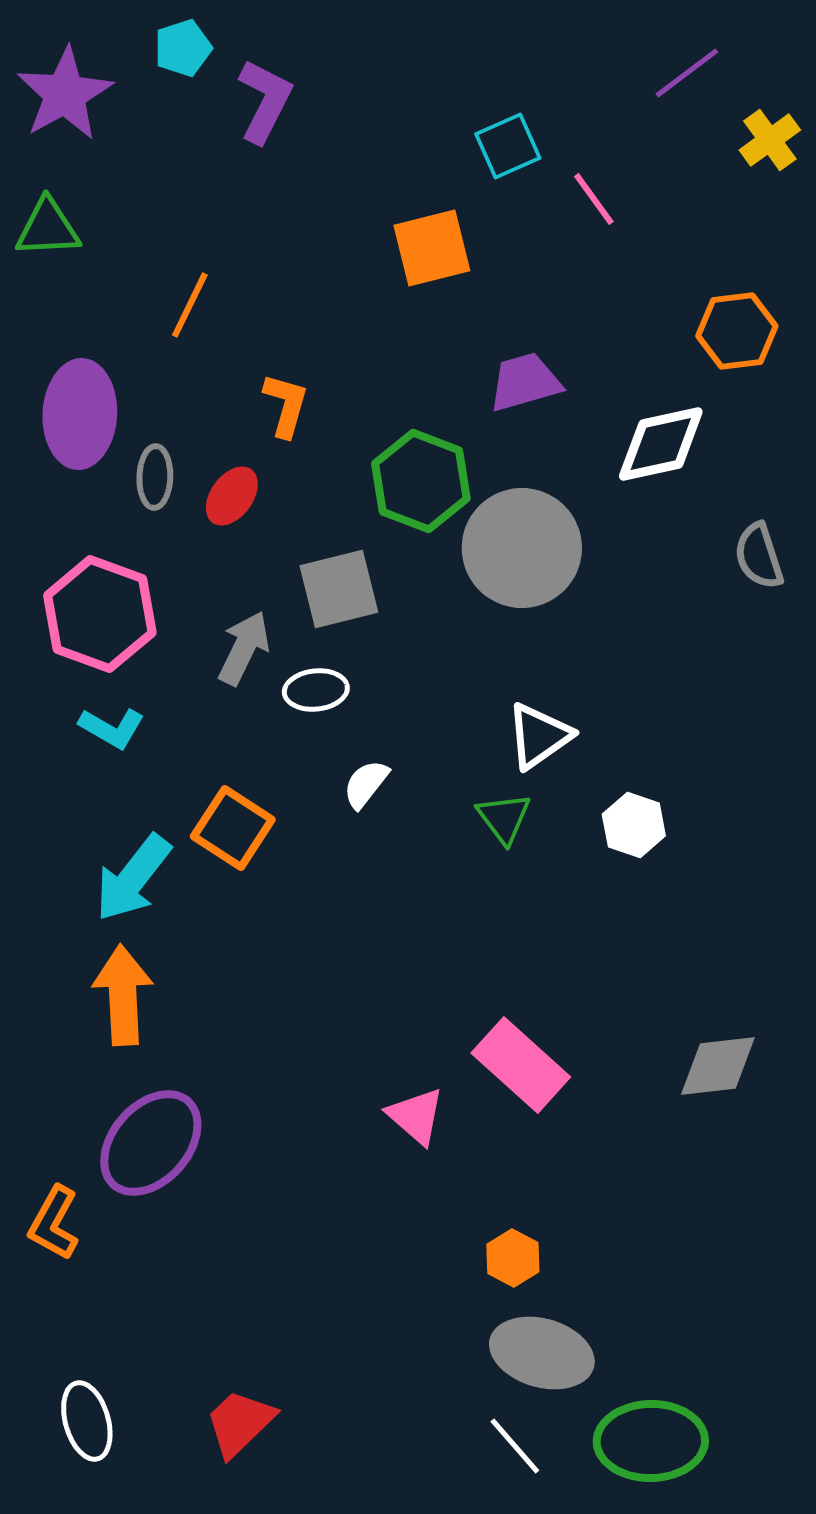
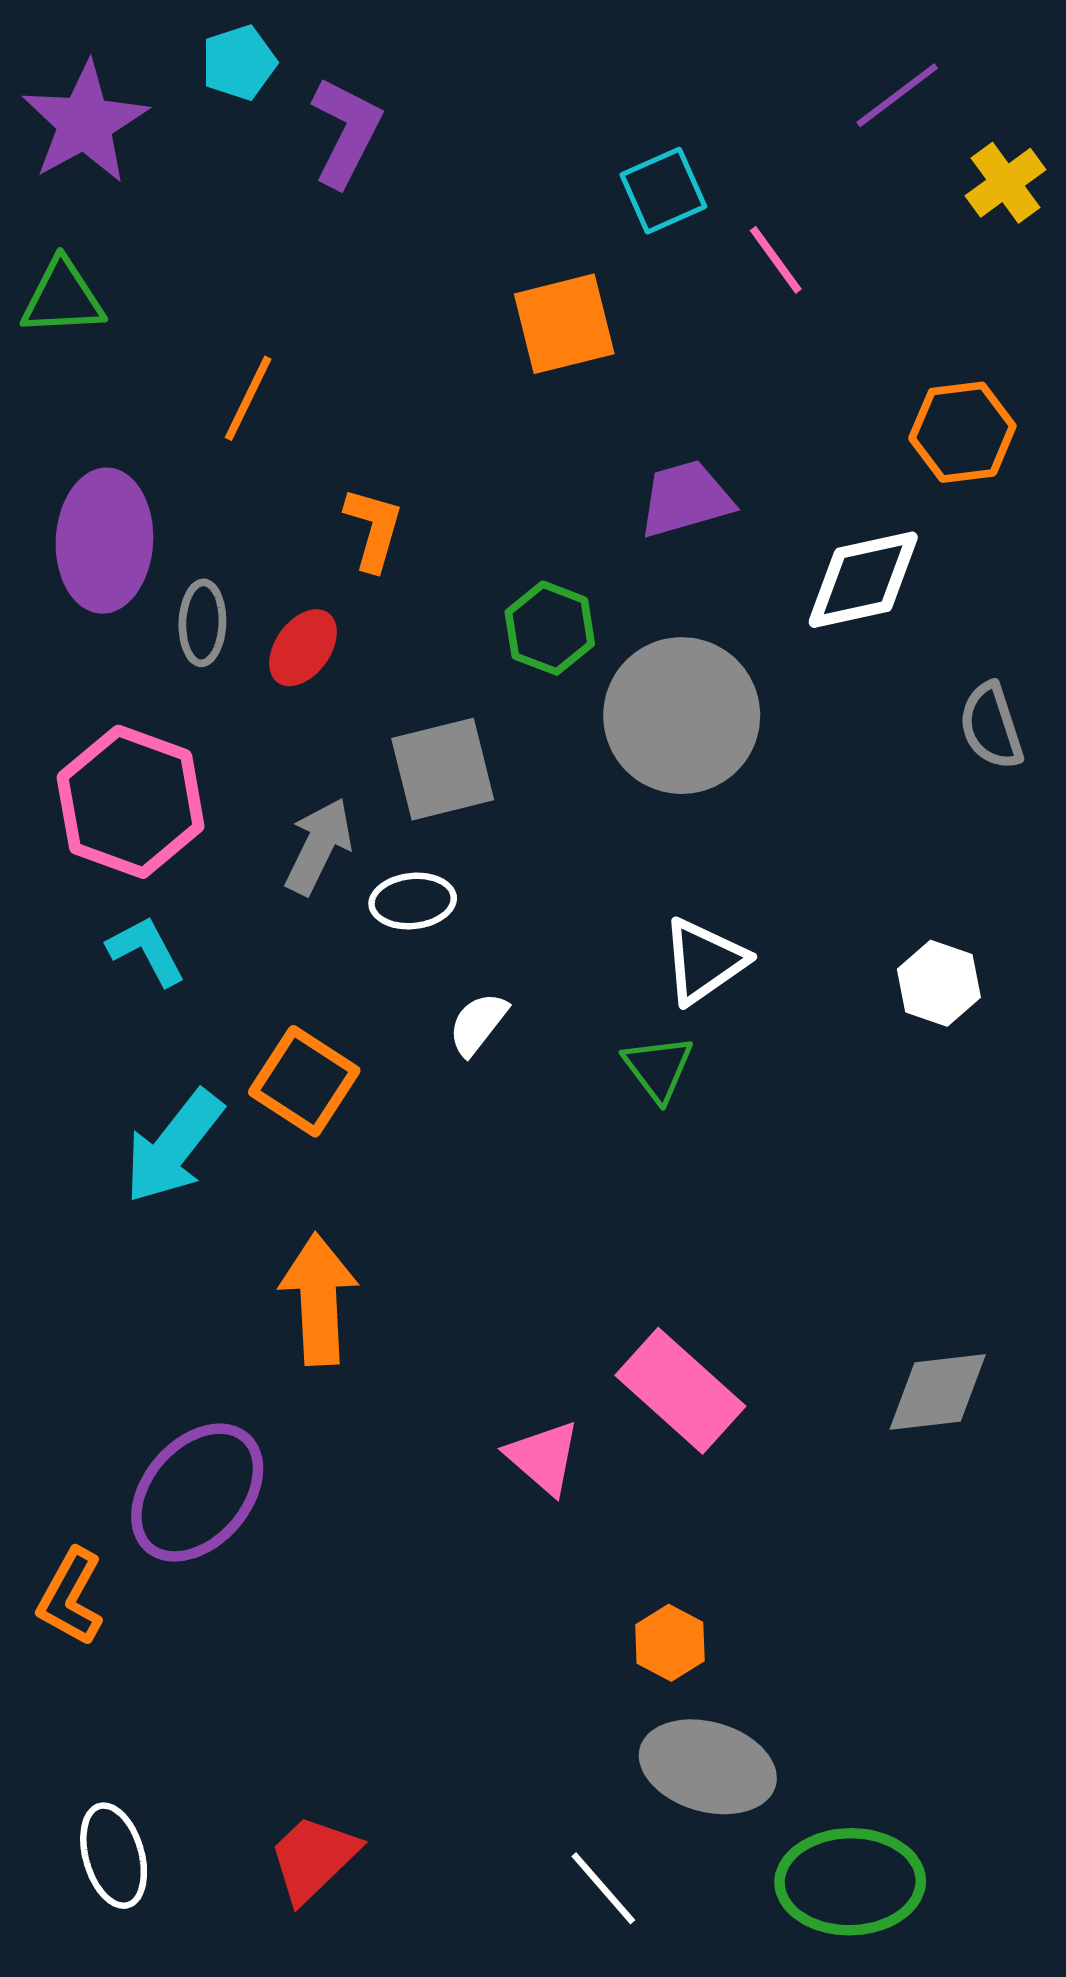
green hexagon: (421, 481) -> (550, 628), size x0.7
cyan L-shape: (112, 728) -> (146, 951), turned -148
white hexagon: (634, 825) -> (939, 983), moved
orange arrow: (123, 995) -> (319, 1299), moved
white line: (515, 1446) -> (603, 1888), moved

